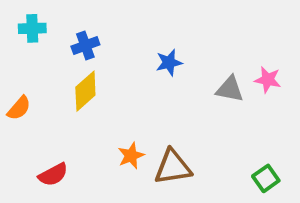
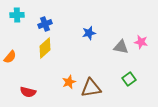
red semicircle: (53, 175) -> (28, 92), turned 42
green square: (266, 178) -> (129, 79), moved

